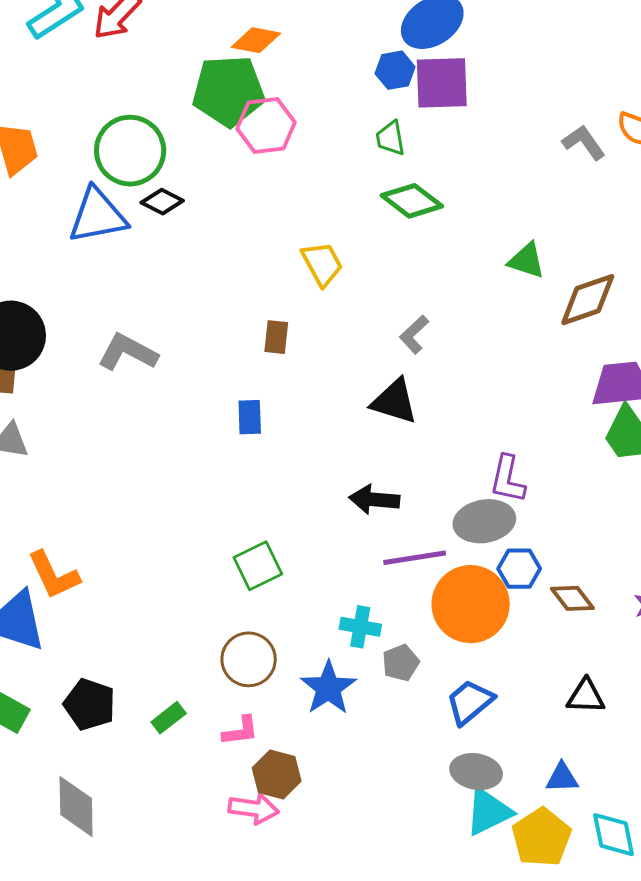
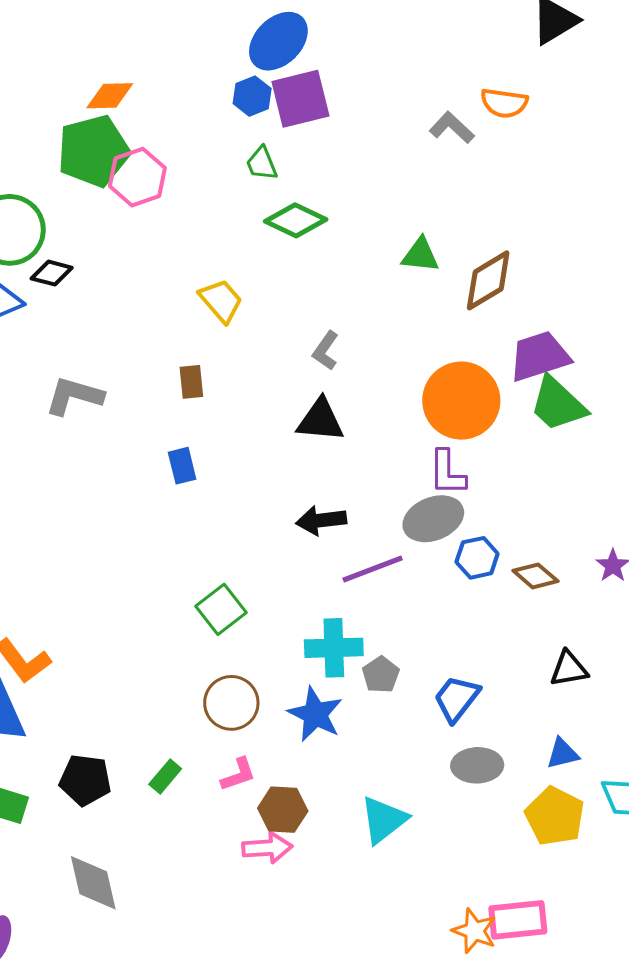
gray L-shape: (128, 352) -> (74, 396), moved
orange circle: (471, 604) -> (461, 401), moved
cyan cross: (360, 627) -> (334, 648), size x1.4
cyan triangle: (489, 812) -> (384, 820), moved

